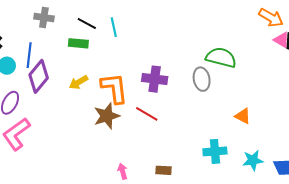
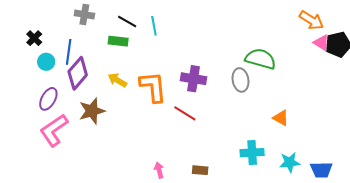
yellow arrow: (78, 82) -> (117, 80), turned 60
brown star: (107, 116) -> (92, 111), moved

